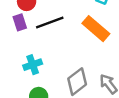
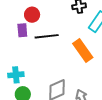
cyan cross: (33, 65) -> (16, 75), moved

